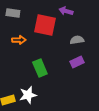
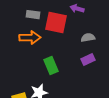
gray rectangle: (13, 13) -> (33, 15), moved
orange arrow: (19, 40) -> (30, 38), size x1.5

